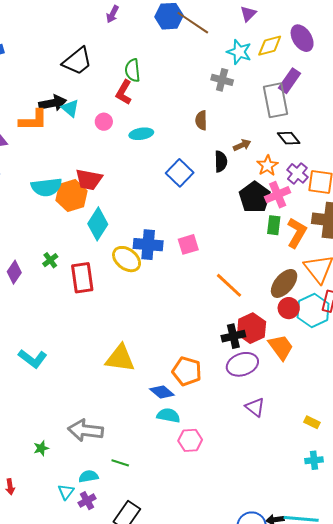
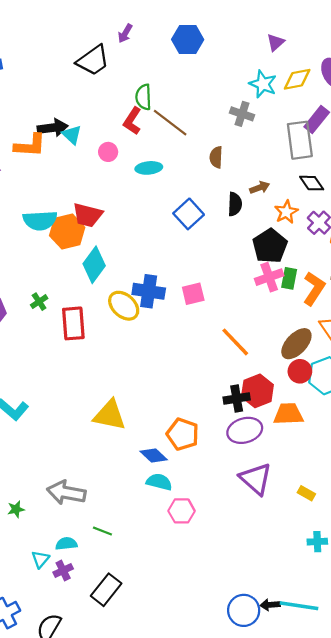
brown line: (193, 23) -> (170, 123), moved
black trapezoid: (77, 61) -> (93, 60), moved
pink cross: (278, 195) -> (269, 277), moved
orange trapezoid: (281, 347) -> (288, 414), turned -60
purple triangle: (255, 407) -> (256, 479), size x1.5
yellow rectangle: (312, 422) -> (306, 493), moved

